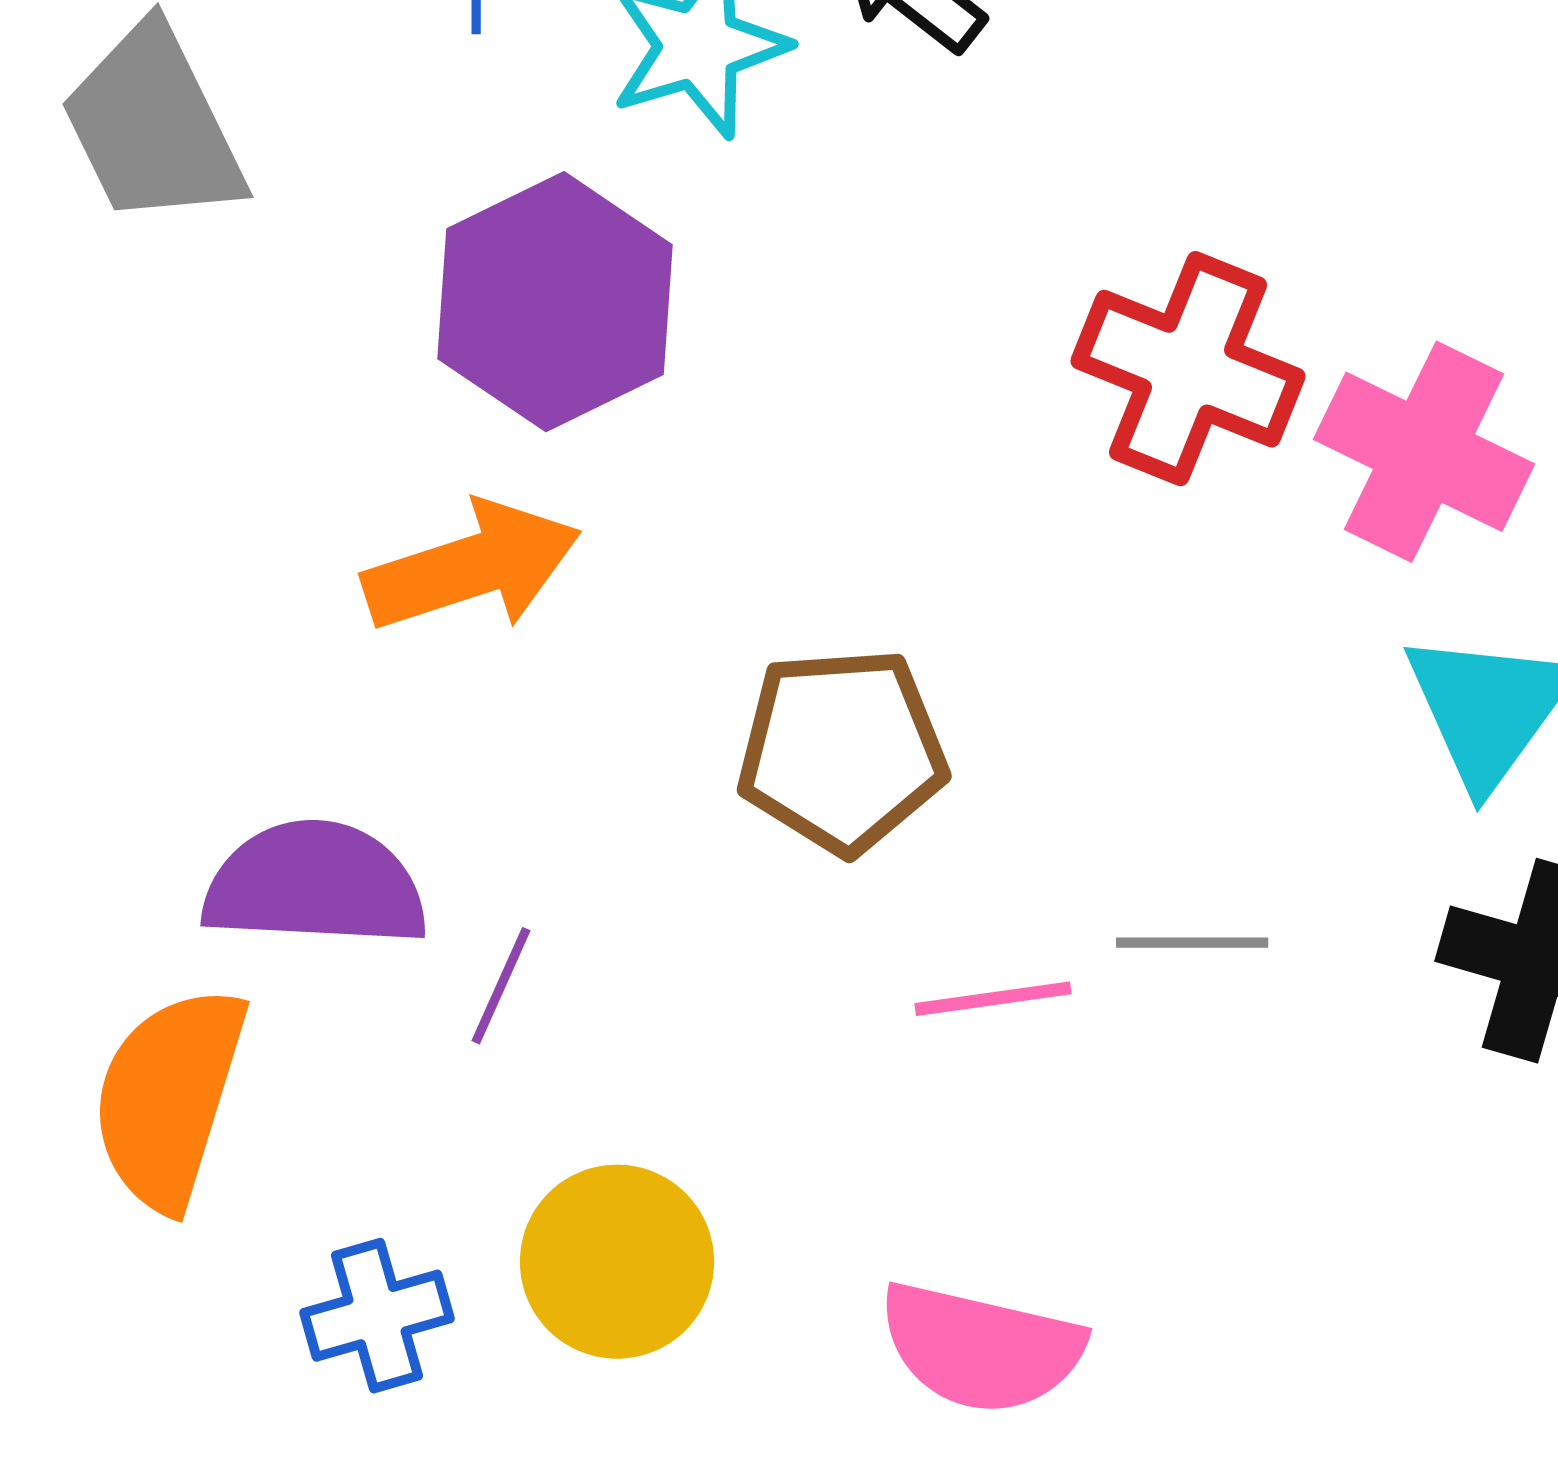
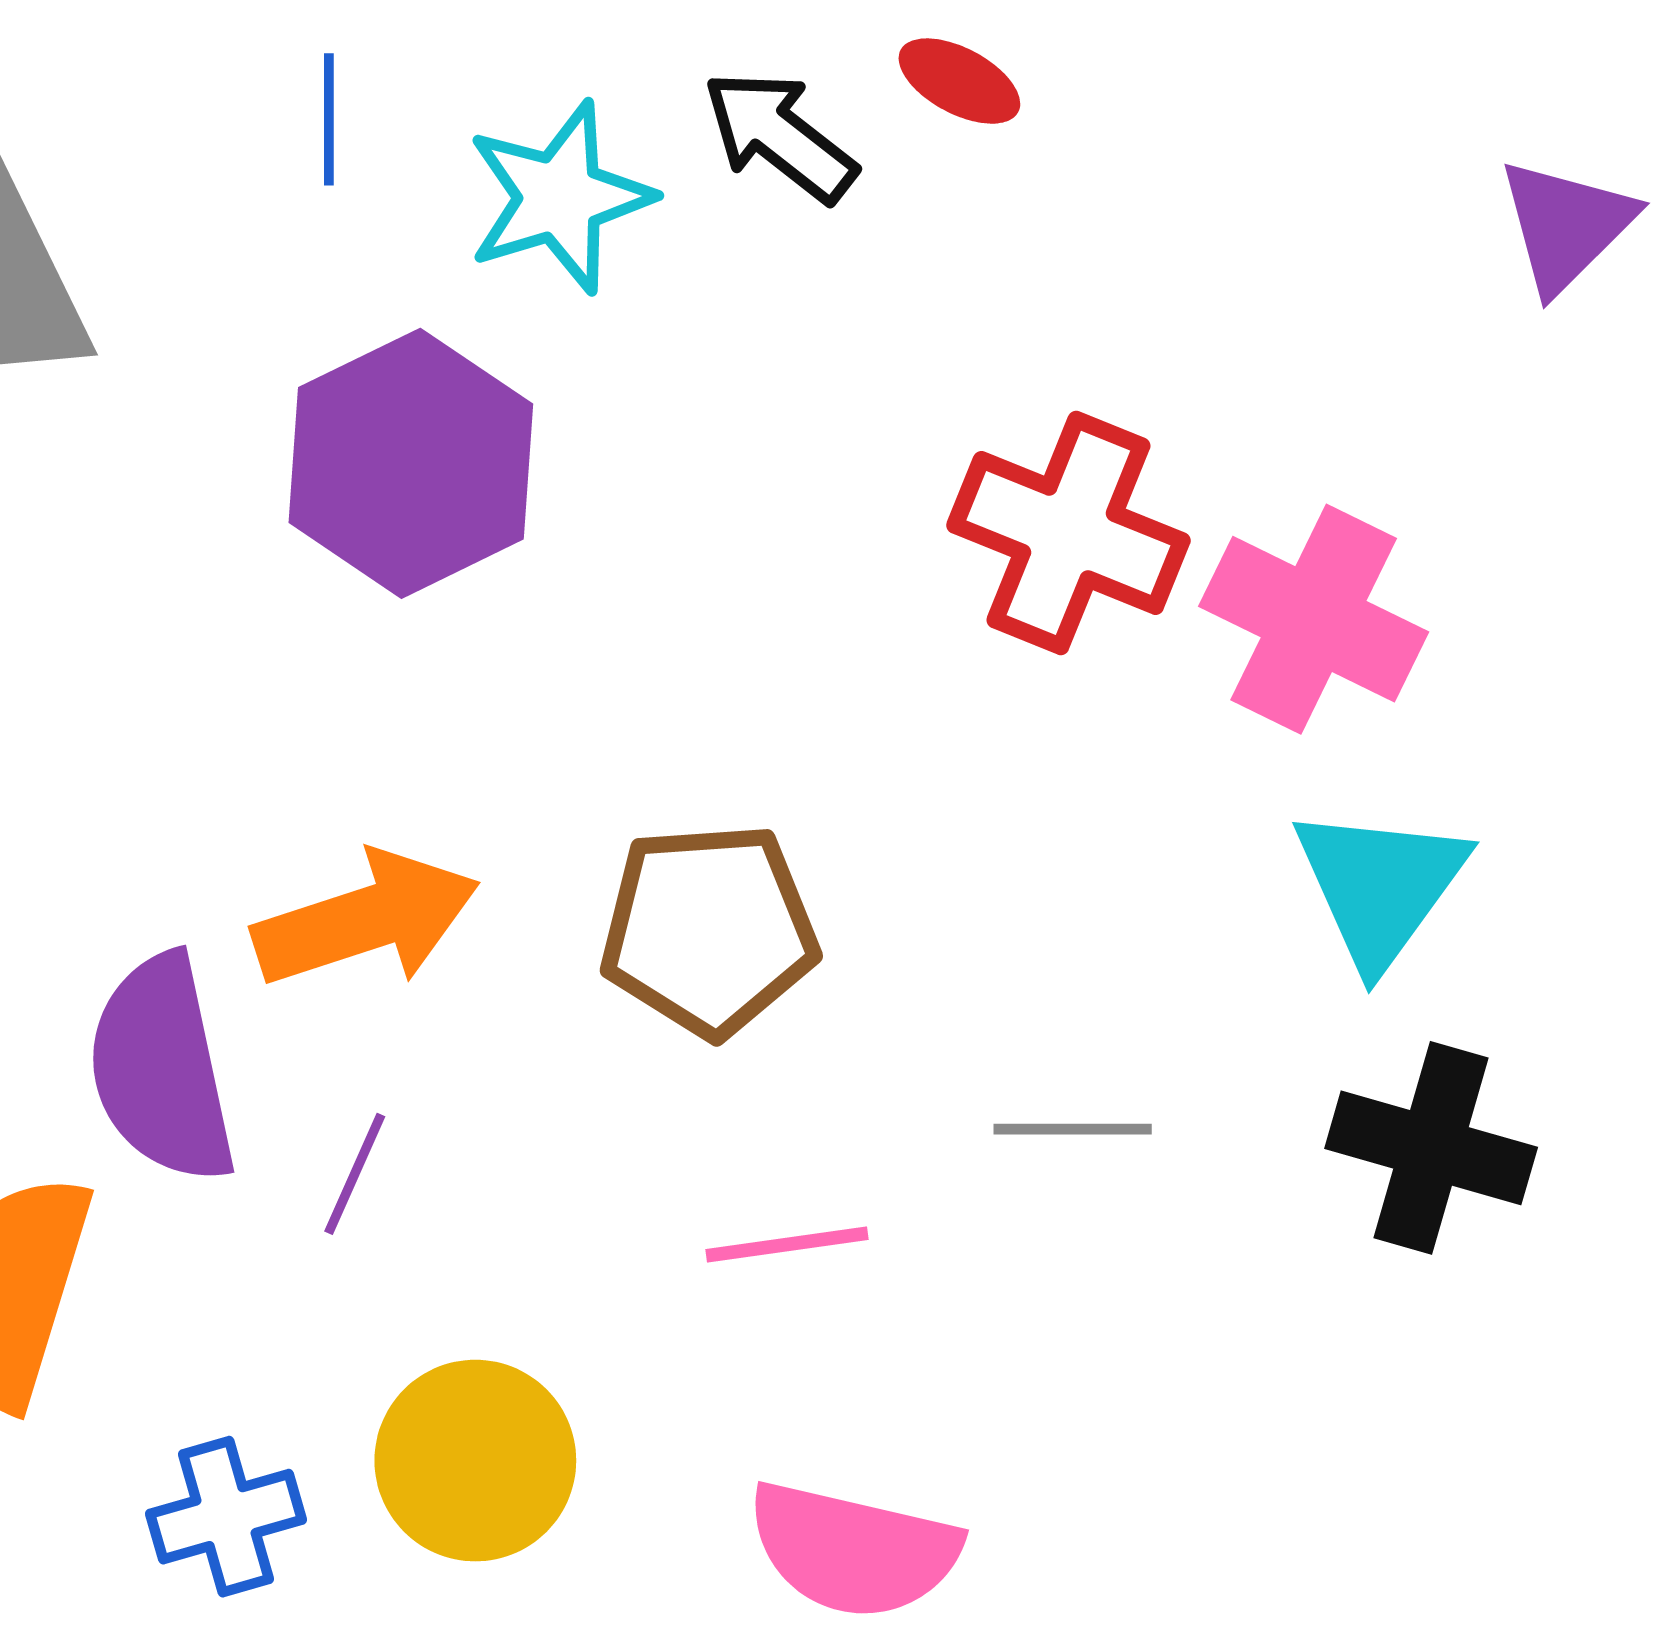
orange arrow: (472, 567) -> (366, 919), moved
purple semicircle: (315, 885) -> (162, 1069), turned -105
pink line: (993, 999) -> (787, 1244), moved

